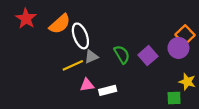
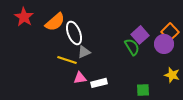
green semicircle: (122, 54) -> (132, 47), moved
purple square: (148, 56) -> (140, 35), moved
yellow line: (73, 65) -> (67, 60), turned 42
green square: (174, 98) -> (143, 90), moved

